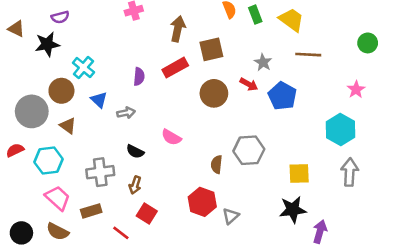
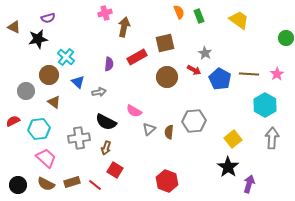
yellow trapezoid: (291, 20) -> (239, 20), moved
brown arrow: (178, 29) -> (124, 27), moved
brown line: (308, 55) -> (249, 74), moved
gray circle: (32, 111) -> (26, 91), size x0.7
black semicircle: (135, 151) -> (106, 122), size x1.5
yellow square: (299, 173) -> (233, 139), turned -36
red hexagon: (202, 202) -> (167, 181), moved
black star: (293, 210) -> (228, 167), turned -30
brown rectangle: (91, 211) -> (72, 182), moved
gray triangle: (231, 216) -> (149, 129), moved

